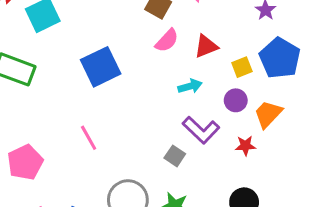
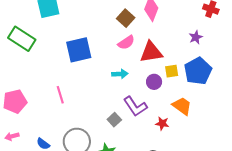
red triangle: (206, 46) -> (151, 52), size x1.4
cyan arrow: (190, 86) -> (120, 74), moved
purple circle: (236, 100) -> (154, 82), moved
orange trapezoid: (268, 114) -> (182, 106), turned 70

